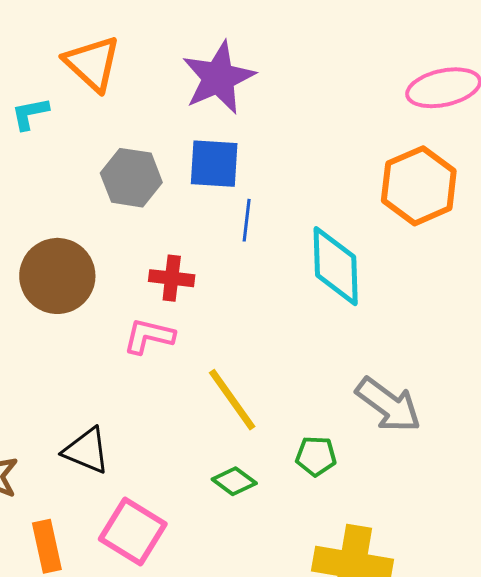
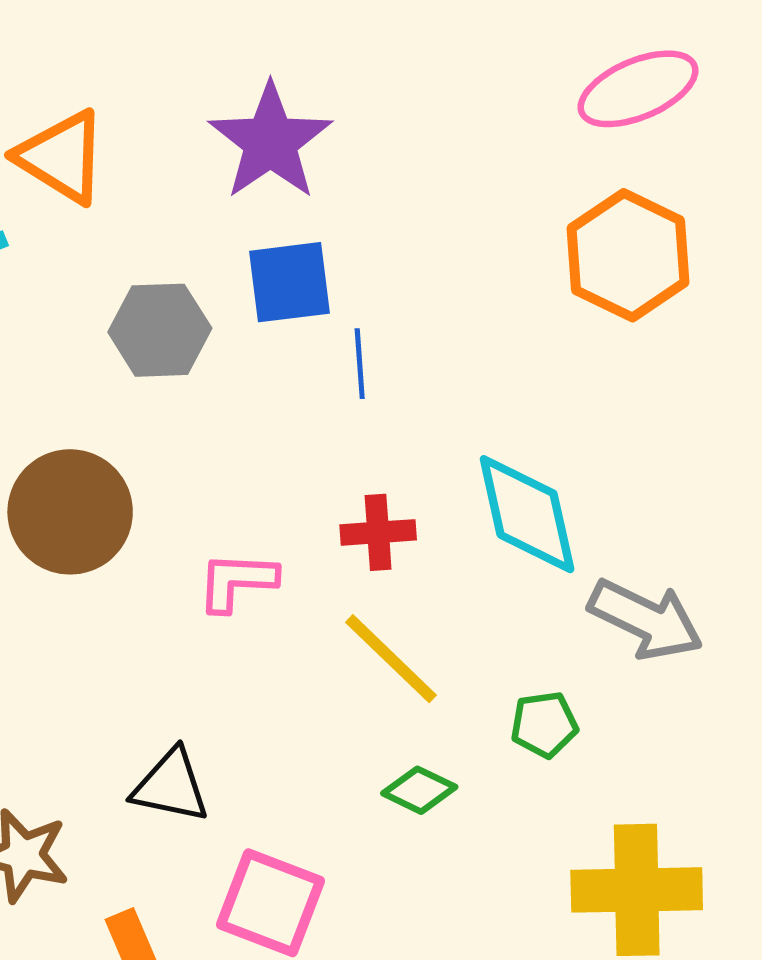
cyan diamond: (336, 266) -> (527, 514), moved
red cross: (172, 278) -> (378, 532), moved

